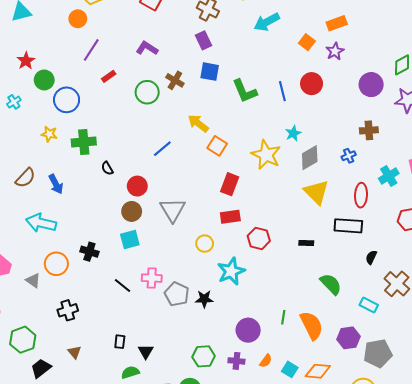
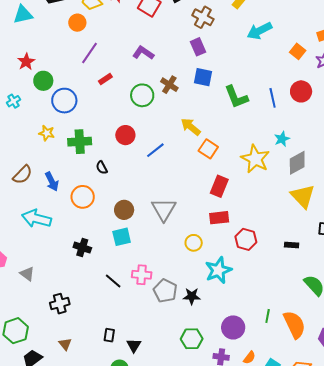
red circle: (137, 186) -> (125, 135), moved
orange circle: (56, 264) -> (83, 197), moved
green hexagon: (204, 356) -> (192, 339), moved

